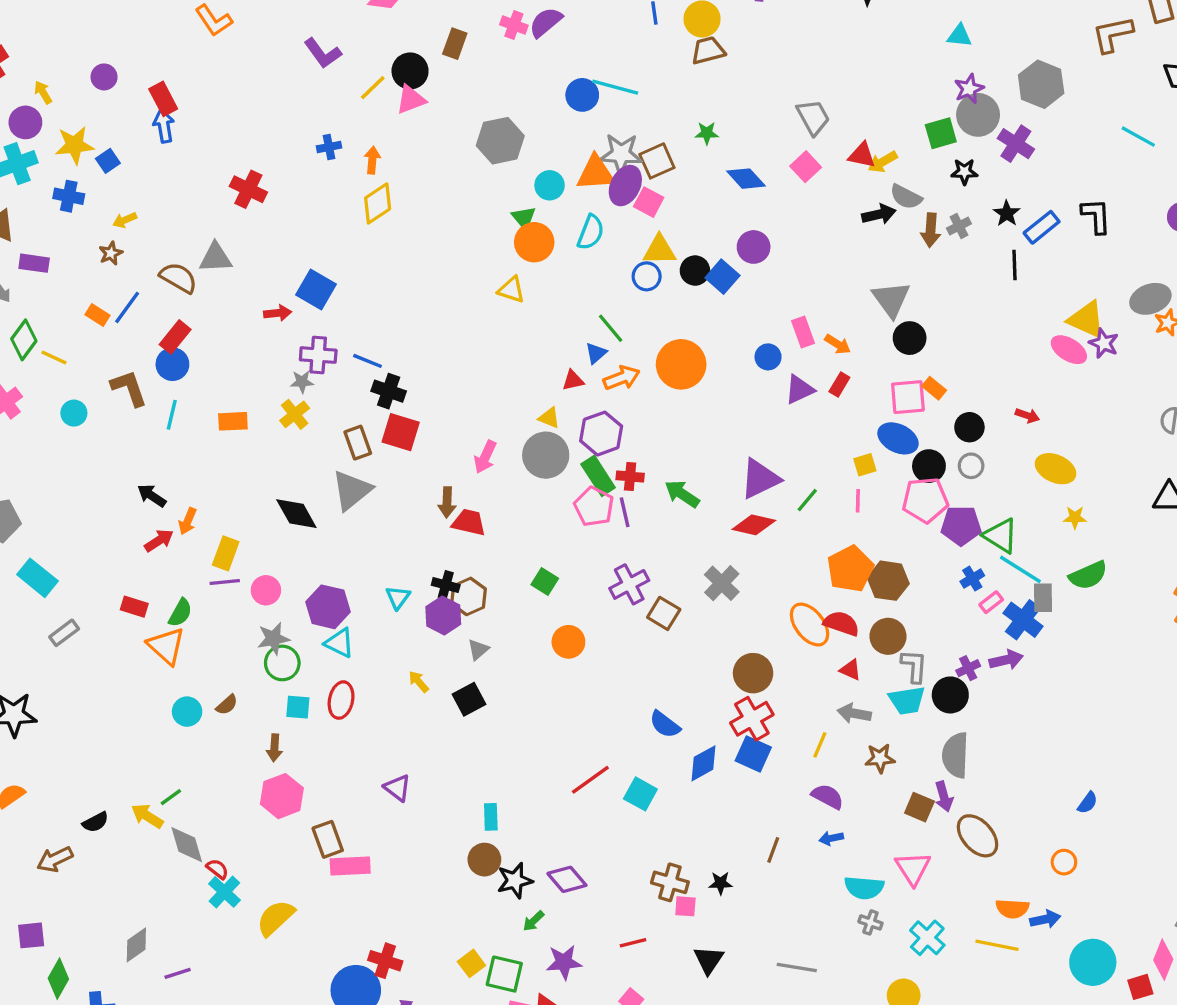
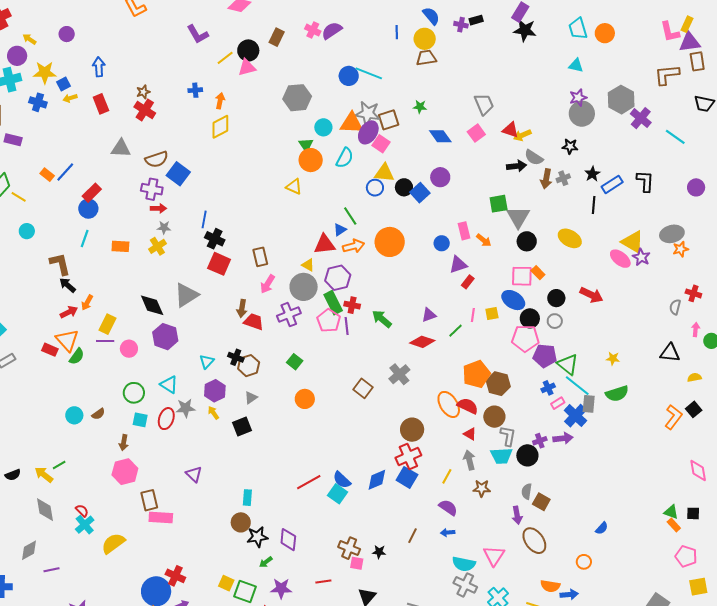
yellow arrow: (43, 92) -> (29, 39), turned -32
red rectangle: (163, 99) -> (101, 104), moved
green square: (941, 133) -> (499, 204), moved
purple cross: (1016, 144) -> (641, 118), moved
yellow arrow: (125, 220) -> (70, 98), moved
brown star: (111, 253) -> (143, 92), moved
brown semicircle: (179, 278) -> (157, 159), moved, turned 125
red arrow: (278, 313) -> (158, 208), moved
purple cross: (318, 355) -> (152, 189), moved
blue line: (368, 361) -> (204, 219), turned 72
red triangle: (573, 380) -> (325, 244), size x1.6
red rectangle: (839, 384) -> (468, 282), moved
brown L-shape: (129, 388) -> (60, 264), moved
red arrow: (1027, 416) -> (591, 295), size x1.6
brown rectangle: (358, 443) -> (260, 257), moved
yellow ellipse: (1056, 469) -> (570, 238), moved
purple triangle: (760, 479) -> (429, 315), size x0.6
pink line: (858, 501) -> (473, 315), moved
purple cross: (629, 584) -> (289, 315), moved
purple hexagon: (328, 607) -> (165, 337), moved
purple hexagon: (443, 615) -> (215, 391), moved
gray star: (273, 638) -> (186, 408), moved
orange triangle: (166, 646) -> (67, 340), moved
gray arrow: (854, 713) -> (469, 460), turned 60
blue semicircle: (665, 724) -> (342, 480), moved
gray semicircle: (955, 755) -> (527, 491), size x0.6
brown square: (919, 807) -> (541, 502), moved
gray diamond: (187, 845) -> (45, 510), moved
purple diamond: (567, 879) -> (288, 540), turned 40
gray cross: (870, 922) -> (465, 585), size x1.6
yellow square: (471, 963) -> (226, 583), turned -35

